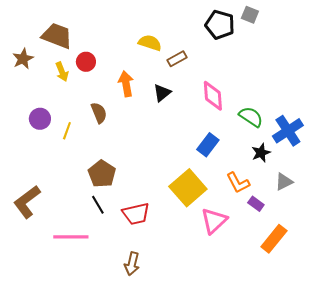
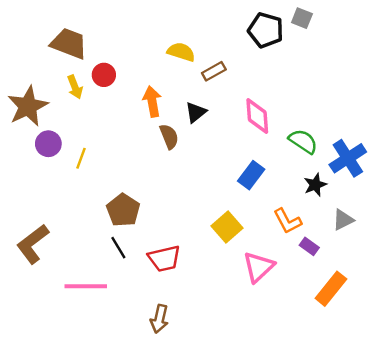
brown star: (23, 59) -> (28, 106), moved, size x1.6
brown semicircle: (99, 113) -> (169, 136), moved
yellow square: (188, 188) -> (227, 227), size x0.7

